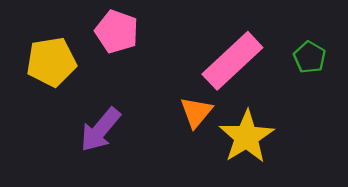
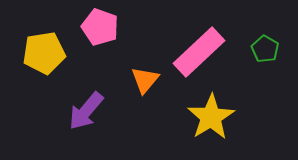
orange triangle: (196, 112) -> (145, 80), moved

